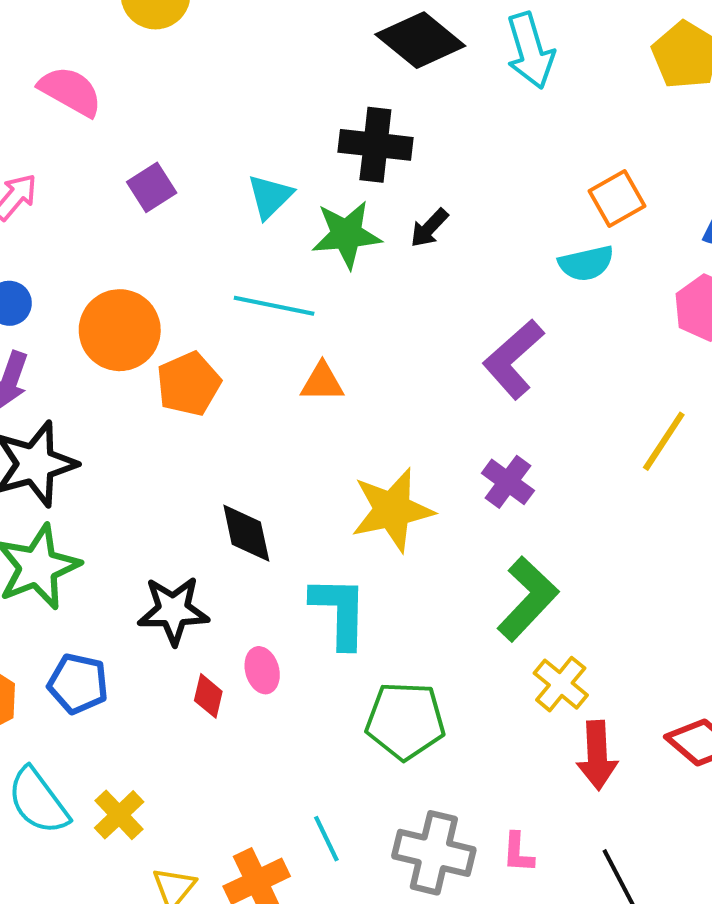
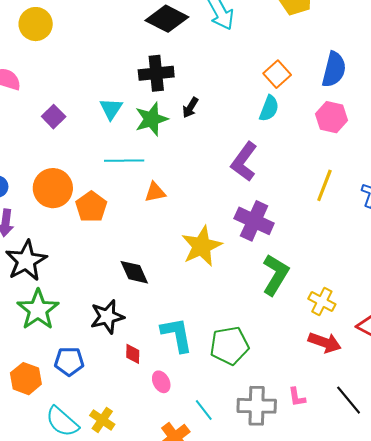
cyan semicircle: (586, 263) -> (269, 108), turned -44
purple cross: (508, 482) -> (254, 221), size x1.5
cyan L-shape: (340, 612) -> (177, 335), moved
pink ellipse: (262, 670) -> (161, 382), moved
yellow cross: (561, 684) -> (322, 301), moved
red arrow: (597, 755) -> (325, 342), turned -56

